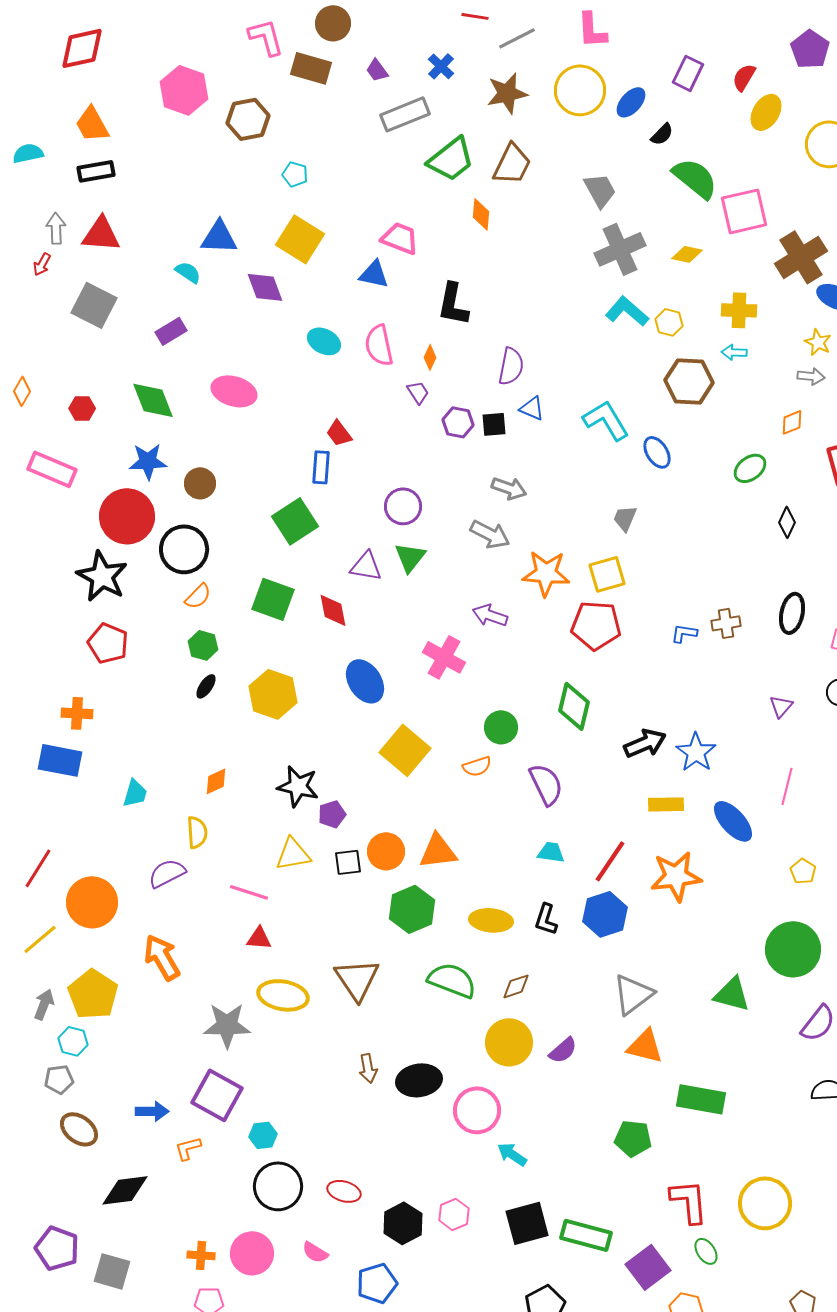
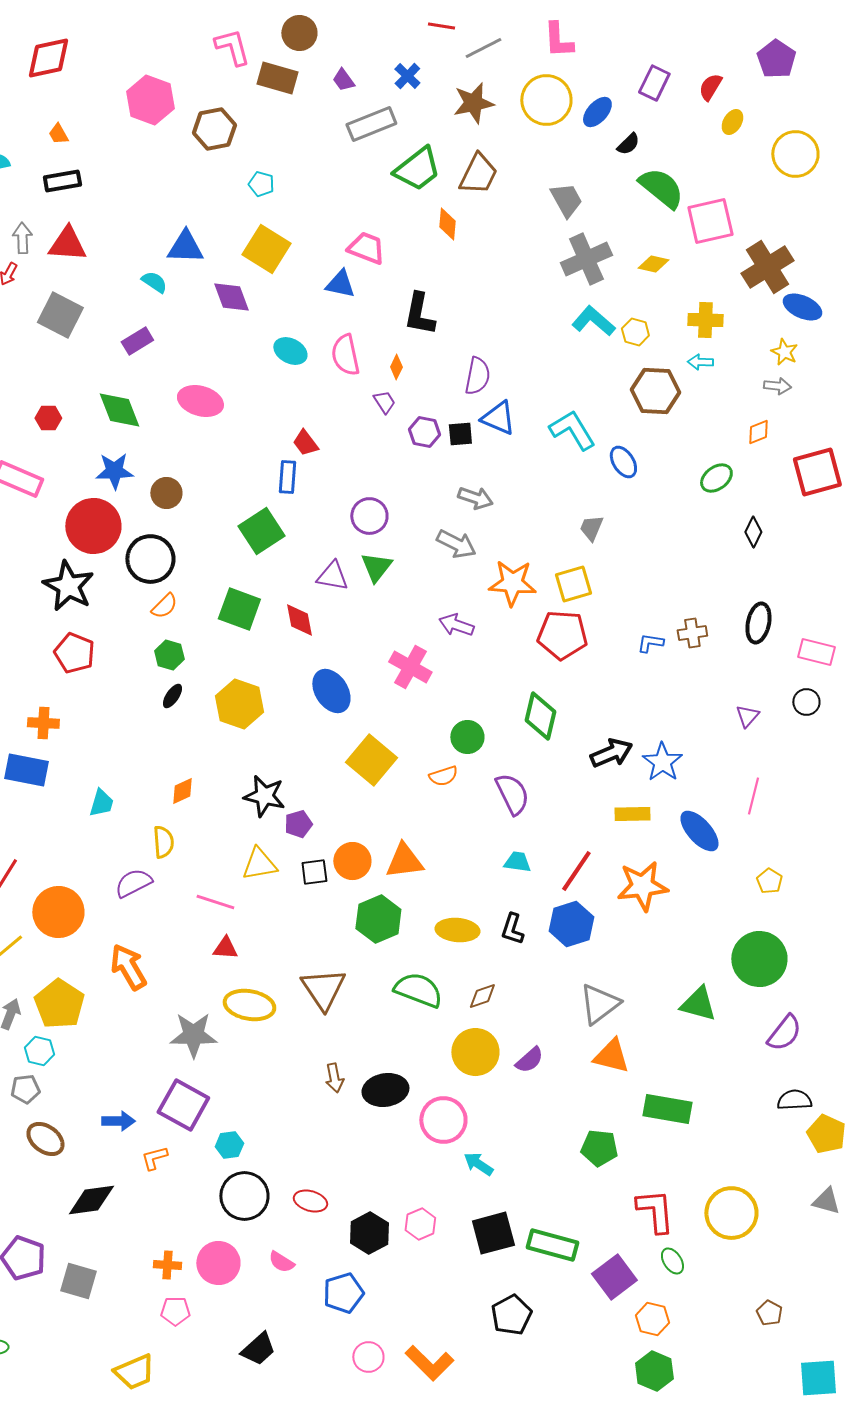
yellow ellipse: (766, 112) -> (732, 122), size x0.7
orange trapezoid: (92, 124) -> (58, 134), size x0.6
blue triangle: (532, 408) -> (498, 418), size x1.4

